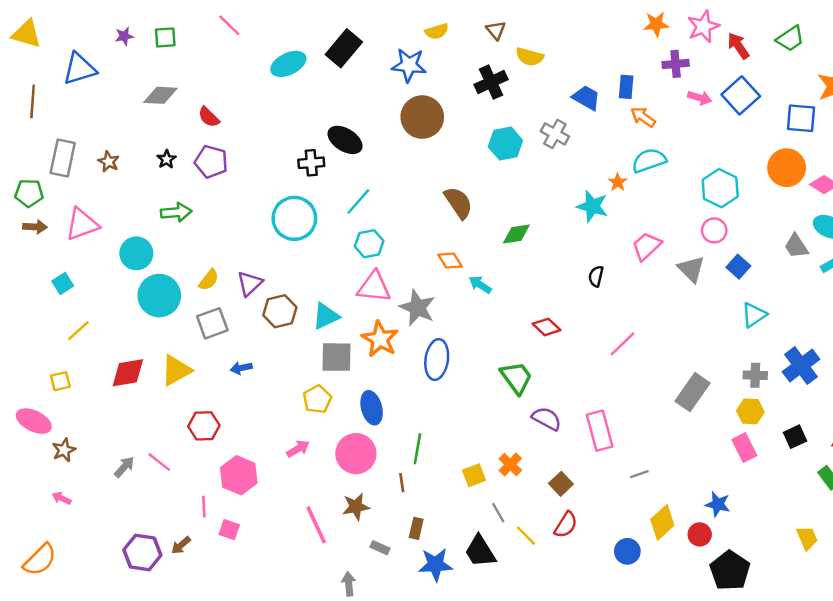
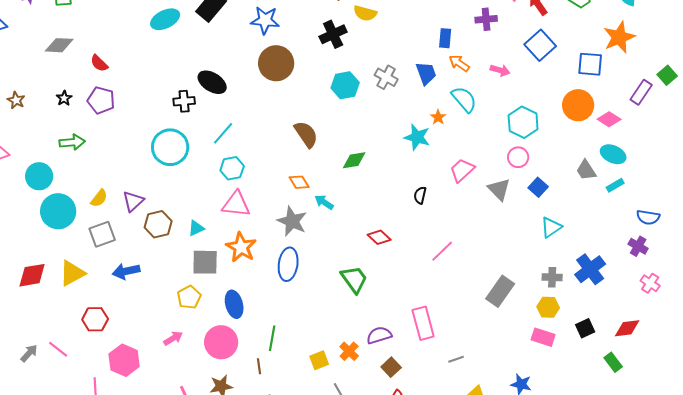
blue trapezoid: (586, 98) -> (426, 73), moved, turned 40
pink arrow: (700, 98) -> (500, 70), moved
cyan semicircle: (649, 160) -> (464, 99), turned 68
gray star: (417, 308) -> (292, 221), moved
cyan triangle: (326, 316) -> (196, 228), size x0.7
blue arrow: (241, 368) -> (126, 271), size x1.5
purple semicircle: (547, 419) -> (379, 335), moved, turned -45
pink rectangle: (744, 448) -> (543, 337), turned -45

